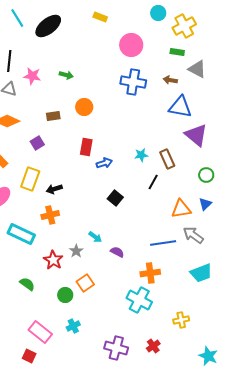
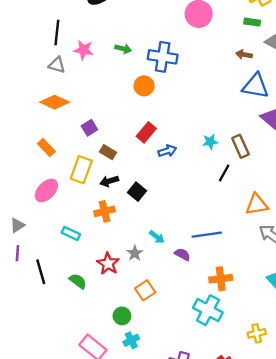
blue cross: (133, 82) -> (163, 57), moved
brown rectangle: (53, 116) -> (108, 152), moved, turned 40
red rectangle: (86, 147) -> (146, 132), turned 30
black square: (115, 198) -> (137, 192), moved
cyan rectangle: (21, 234) -> (71, 233), size x0.6
blue line: (163, 243) -> (207, 235), moved
green semicircle: (27, 284) -> (78, 281), moved
green circle: (65, 295) -> (122, 316), moved

